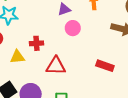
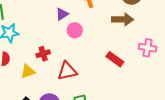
red rectangle: (105, 66) -> (115, 59), turned 30

